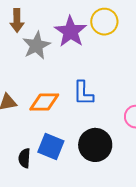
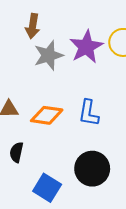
blue square: (51, 147) -> (47, 188), moved
black semicircle: (24, 158) -> (16, 152), moved

